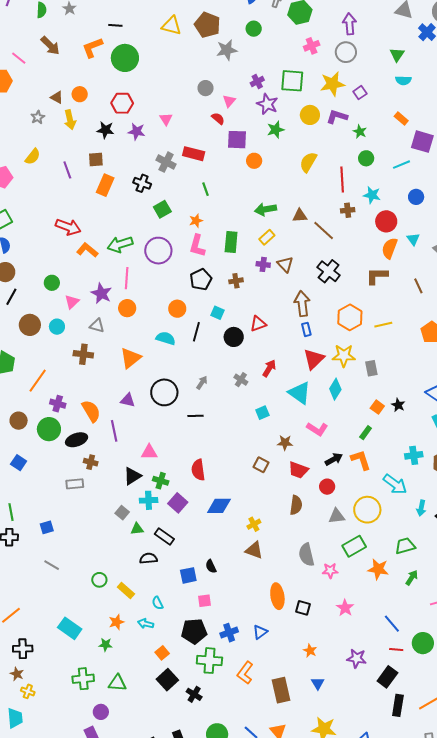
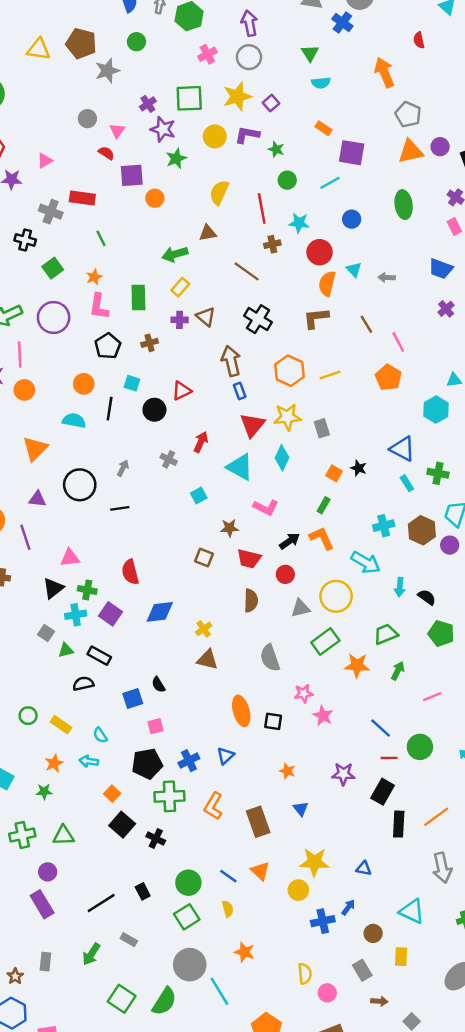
pink triangle: (166, 119) -> (45, 161), turned 40
brown triangle: (300, 216) -> (208, 233), moved
pink star: (330, 571) -> (304, 693), moved

